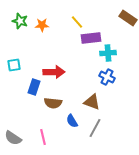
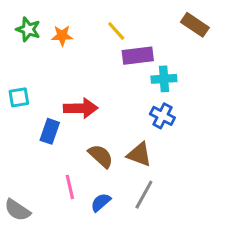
brown semicircle: (53, 103) -> (101, 156), moved, turned -144
blue semicircle: (72, 121) -> (101, 202), moved, turned 80
pink line: (43, 137) -> (70, 187), moved

